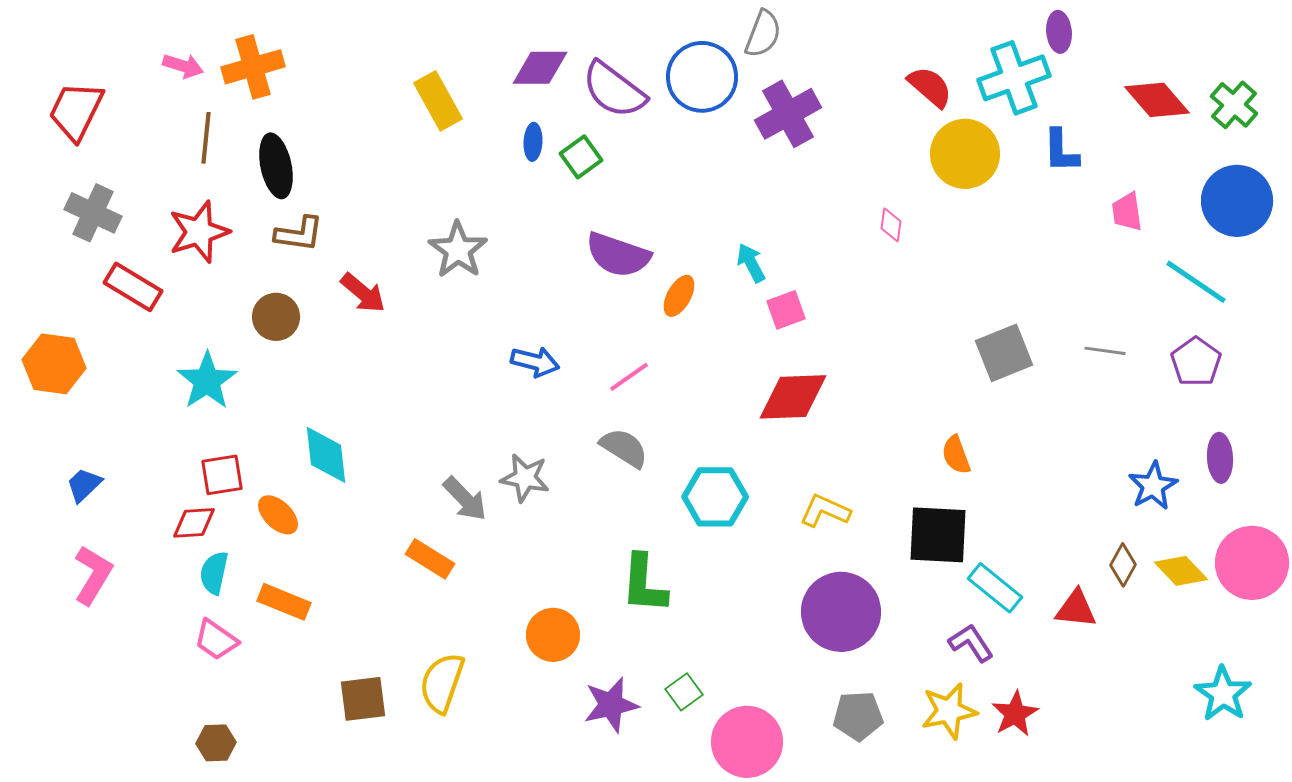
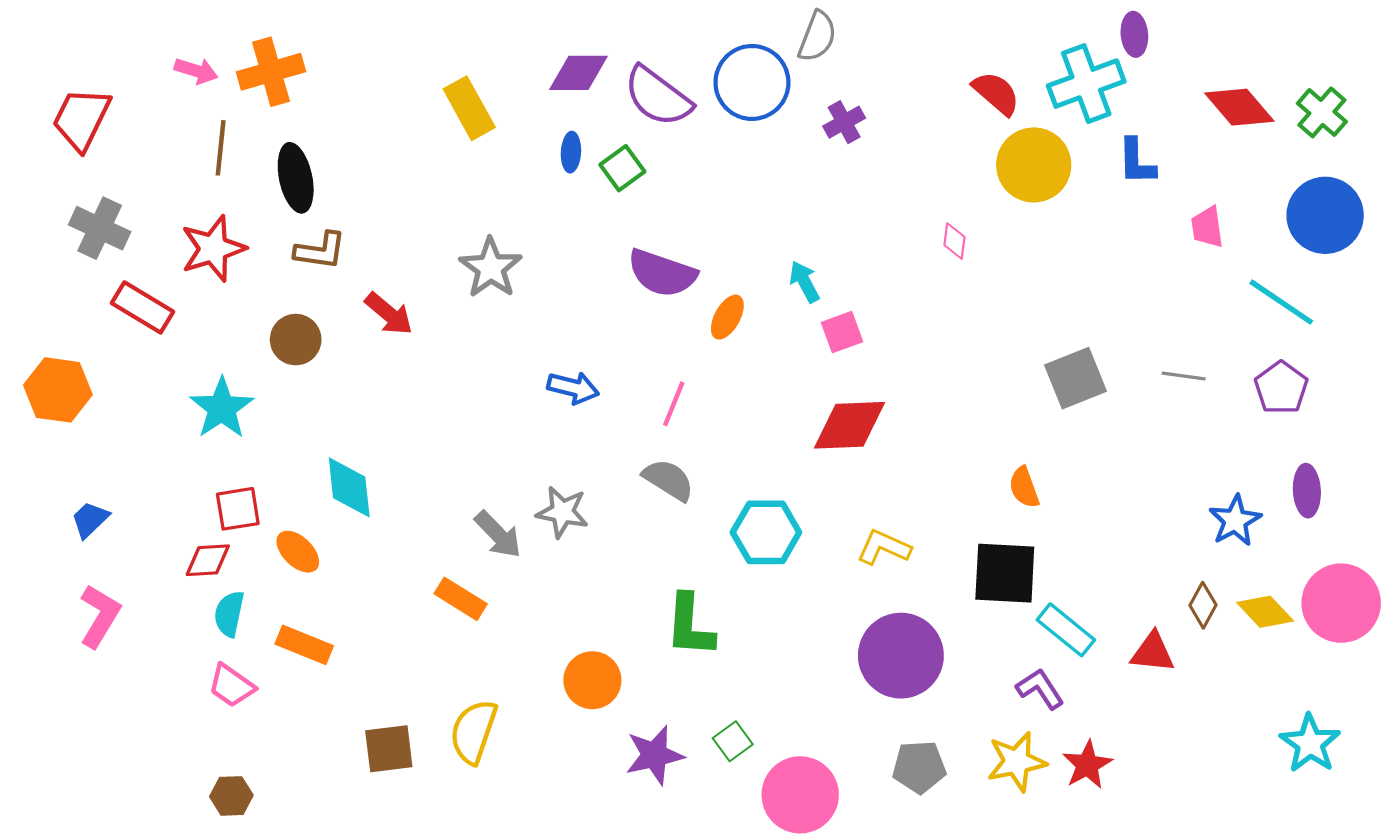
purple cross: (788, 114) -> (844, 122), size x0.6
pink line: (629, 377) -> (674, 404), turned -33

